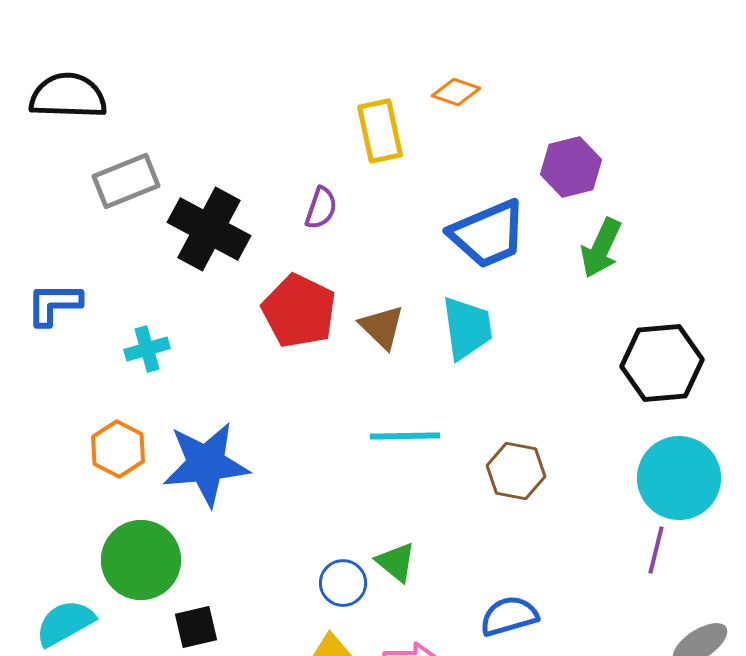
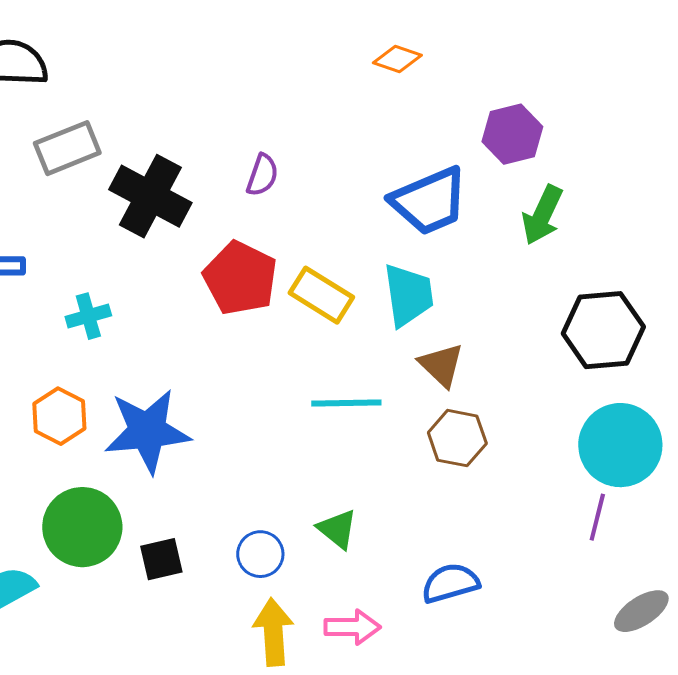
yellow rectangle: (380, 131) -> (321, 295), moved, turned -46
brown triangle: (382, 327) -> (441, 365), moved
blue circle: (343, 583) -> (260, 554), moved
black square: (196, 627) -> (161, 559), moved

